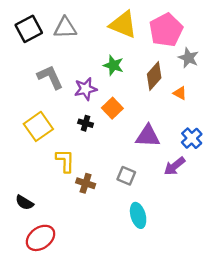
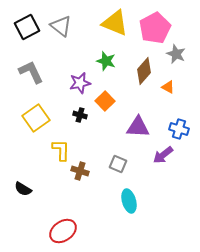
gray triangle: (65, 28) -> (61, 26), turned 40
gray L-shape: (50, 77) -> (31, 72), moved
blue cross: (192, 138) -> (179, 129), turned -30
red ellipse: (41, 238) -> (63, 231), moved

